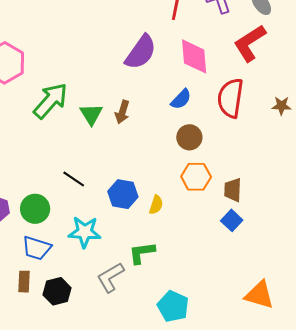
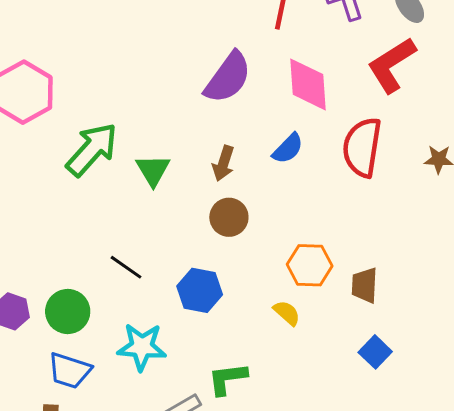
brown arrow: (122, 112) -> (223, 163), moved
brown circle: (189, 137) -> (229, 217), moved
yellow semicircle: (156, 205) -> (287, 313), moved, turned -66
blue square: (232, 220) -> (375, 352), moved

